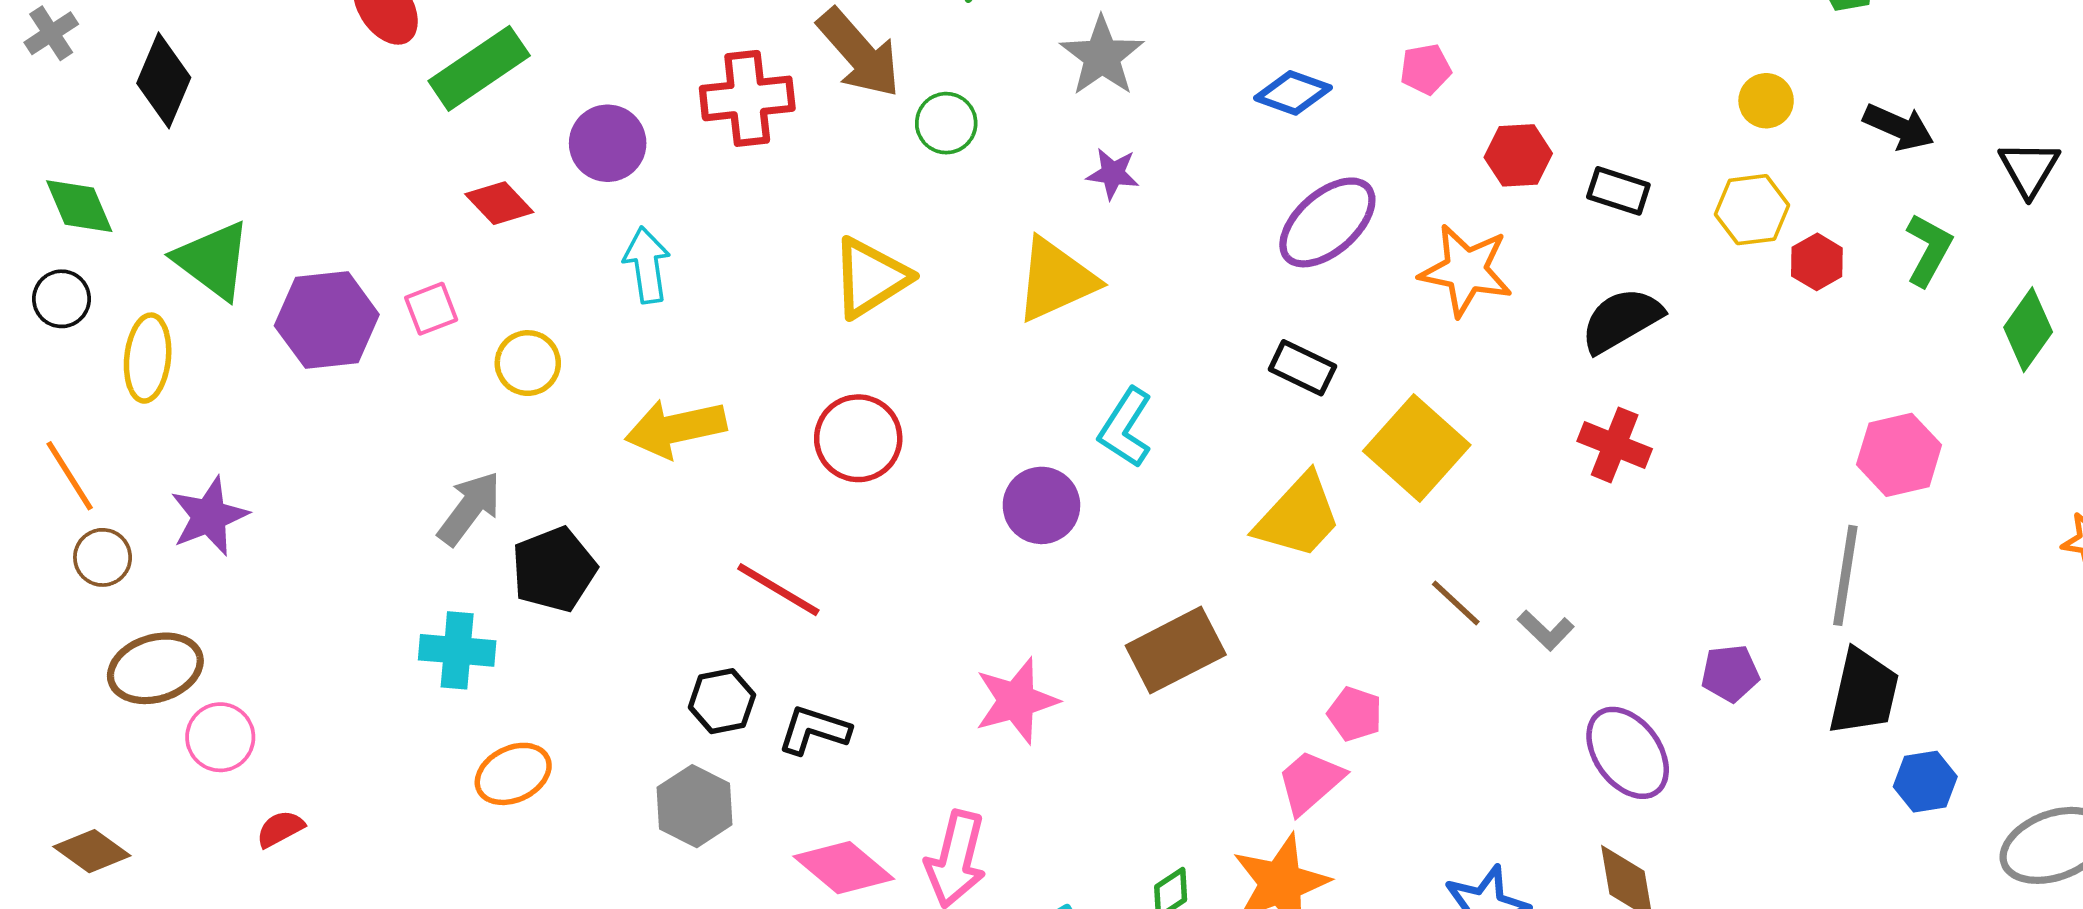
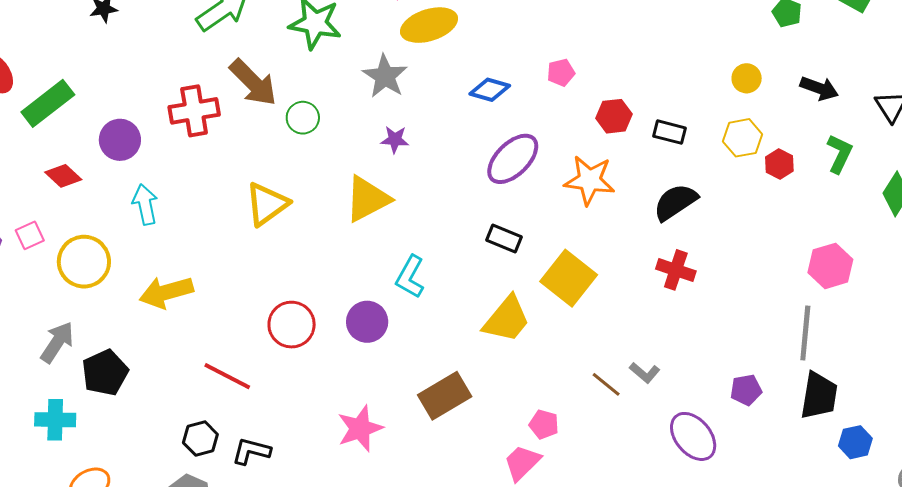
yellow circle: (528, 363) -> (84, 262), size x1.5
red circle: (858, 438) -> (292, 325), moved
brown line: (1456, 603) -> (606, 384), moved

